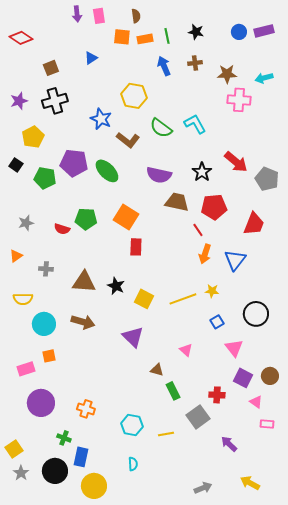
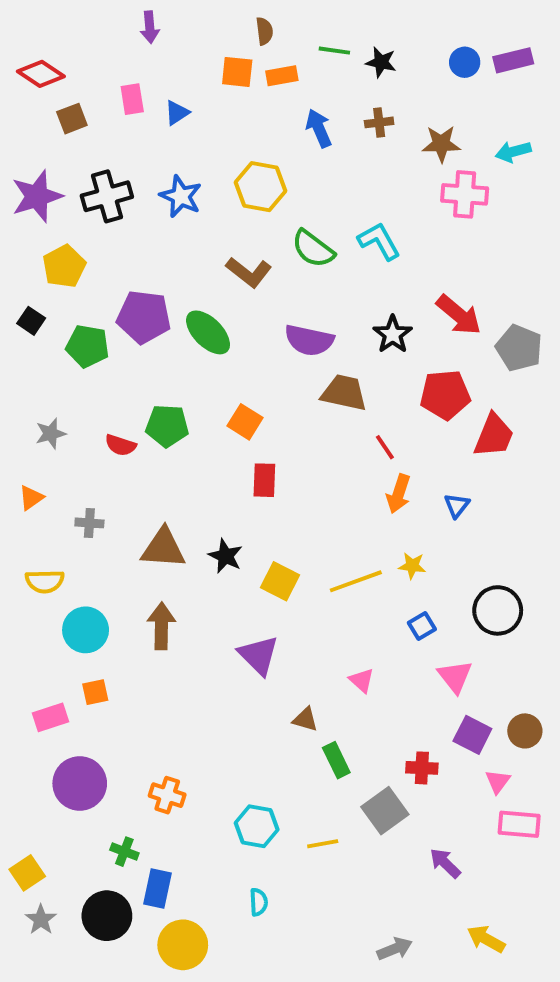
pink rectangle: (99, 16) -> (132, 99), moved
green line: (167, 36) -> (334, 51), moved, turned -70
brown square: (51, 68) -> (72, 119), moved
purple star: (19, 101) -> (37, 196), size x1.5
blue star: (101, 119) -> (181, 196), moved
red pentagon: (214, 207) -> (445, 395), moved
orange square: (126, 217) -> (245, 422), size x0.7
blue triangle: (235, 260) -> (457, 505), size x0.6
brown arrow: (83, 322) -> (161, 626), turned -105
pink triangle: (256, 402) -> (498, 782), turned 32
pink rectangle: (267, 424) -> (519, 824), size x1.5

